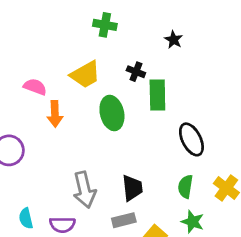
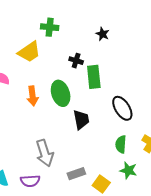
yellow trapezoid: (85, 75) -> (29, 52), moved
orange arrow: (55, 114) -> (33, 96), moved
black trapezoid: (132, 188) -> (81, 120), moved

